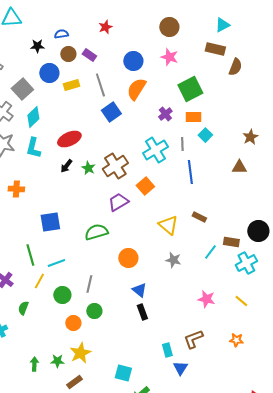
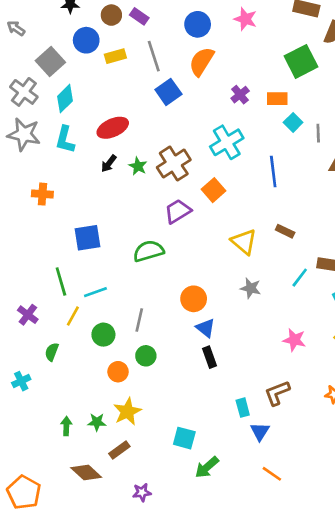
green square: (190, 89) -> (301, 61), moved
gray line: (182, 144) -> (318, 133), moved
orange circle: (128, 258) -> (194, 299), moved

